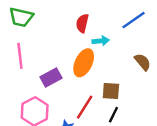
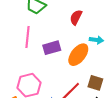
red semicircle: (82, 23) -> (76, 17), moved
purple rectangle: (51, 77) -> (52, 48), moved

